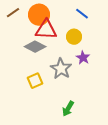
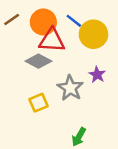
blue line: (82, 14) -> (74, 21), moved
yellow circle: (74, 37) -> (93, 34), moved, size x1.5

